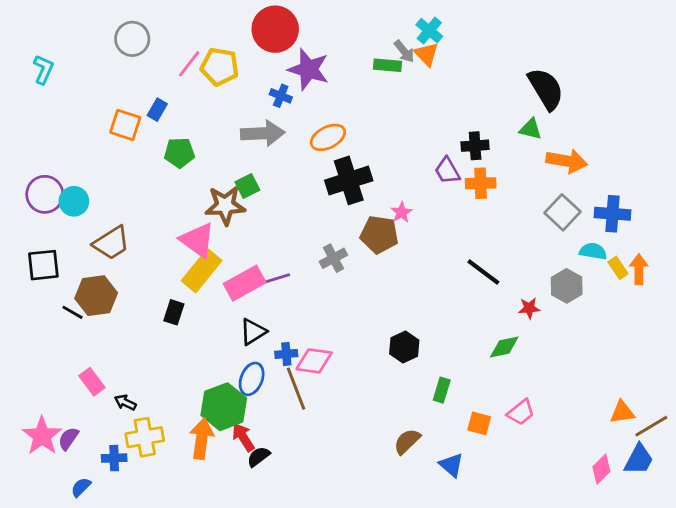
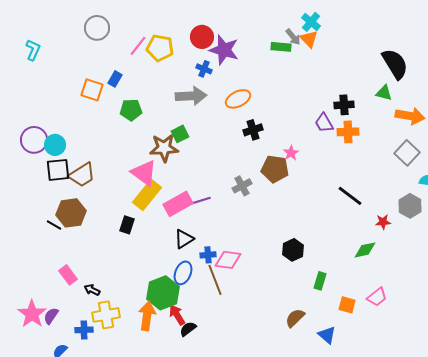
red circle: (275, 29) -> (202, 37), moved, size x0.7
black cross: (349, 180) -> (253, 130), size x0.6
black square: (43, 265) -> (58, 170), moved

